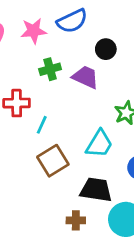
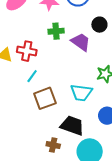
cyan line: (42, 125) -> (32, 76), moved
cyan trapezoid: (99, 144) -> (81, 93), turned 55

